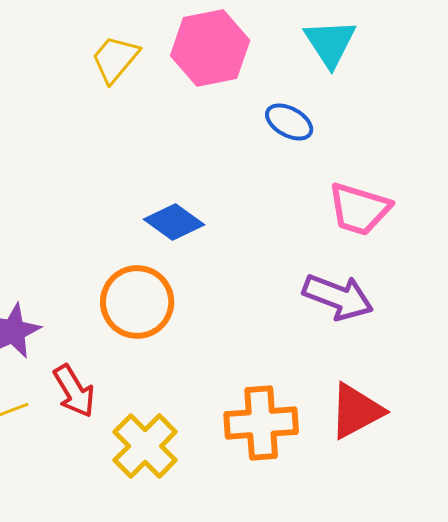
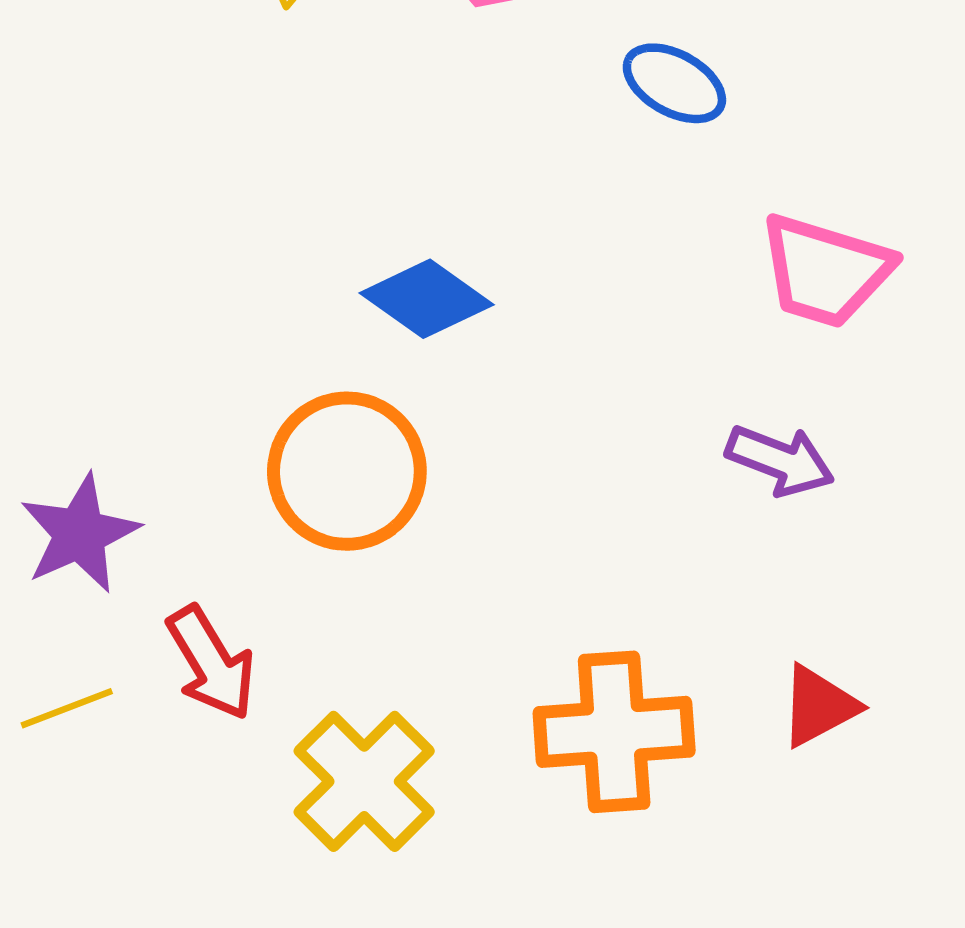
purple arrow: (338, 297) -> (780, 460), size x0.7
red triangle: (356, 411) -> (819, 706), size x0.7

